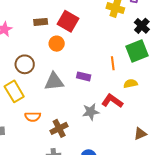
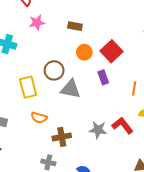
red square: (68, 21) -> (111, 51), moved
brown circle: (25, 64) -> (54, 70), moved
purple rectangle: (84, 76) -> (103, 77), moved, turned 40

